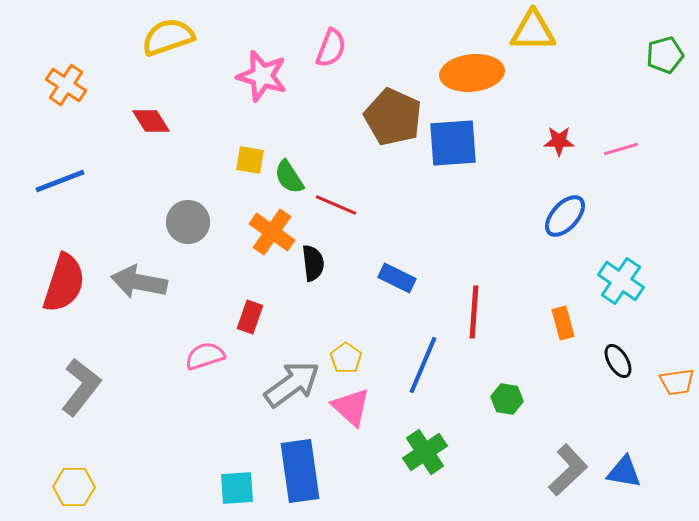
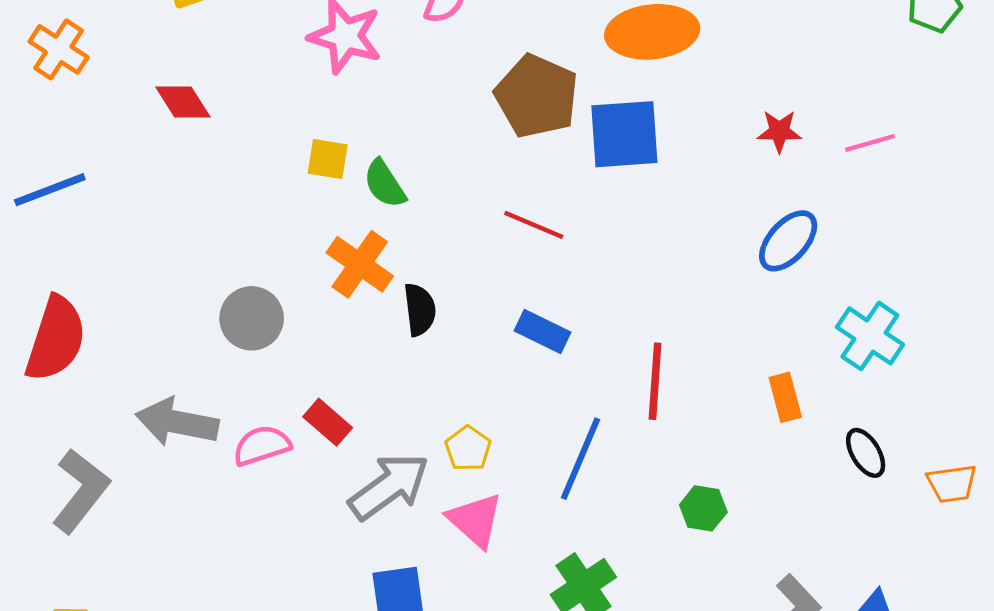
red line: (336, 205) -> (534, 225), moved
gray circle: (188, 222) -> (252, 318), moved
gray arrow: (139, 282) -> (177, 422), moved
red rectangle: (250, 317) -> (328, 422), moved, turned -68

